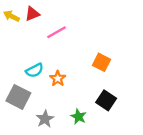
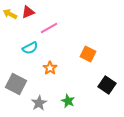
cyan semicircle: (35, 70) -> (30, 48), moved
black square: (106, 100) -> (107, 85), moved

